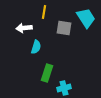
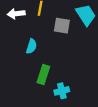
white arrow: (24, 28) -> (16, 14), moved

